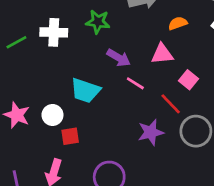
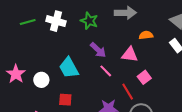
cyan trapezoid: (85, 91) -> (69, 68), turned 30
red square: (70, 136) -> (65, 100), moved

